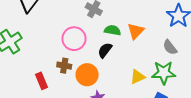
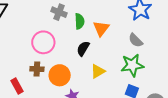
green semicircle: (112, 30) -> (80, 21), moved, turned 84
black semicircle: (105, 50) -> (83, 49), moved
yellow triangle: (138, 77) -> (98, 71), moved

